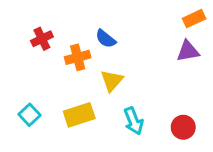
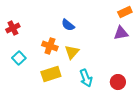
red cross: (42, 39) -> (13, 28), moved
orange cross: (78, 57) -> (50, 46), moved, turned 35
cyan square: (30, 115) -> (19, 58), moved

